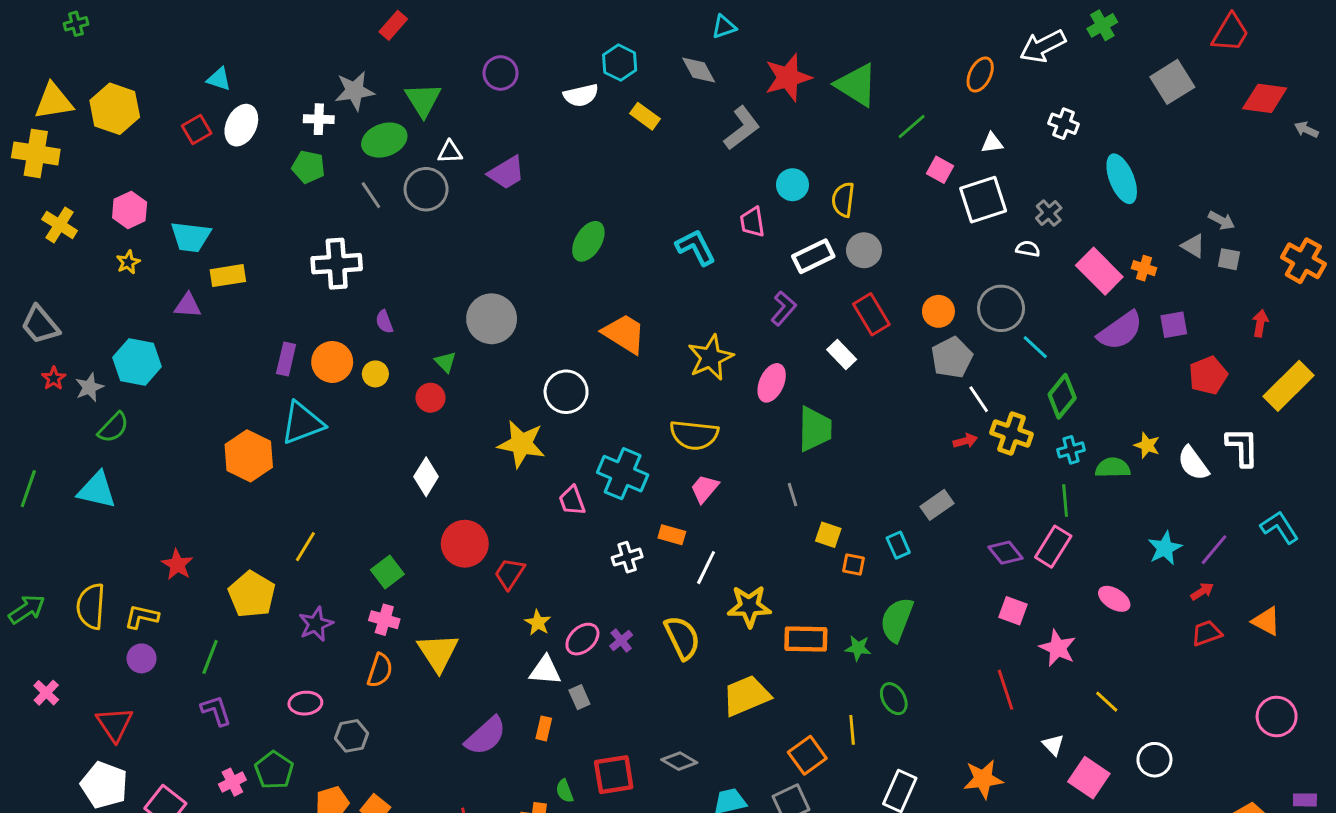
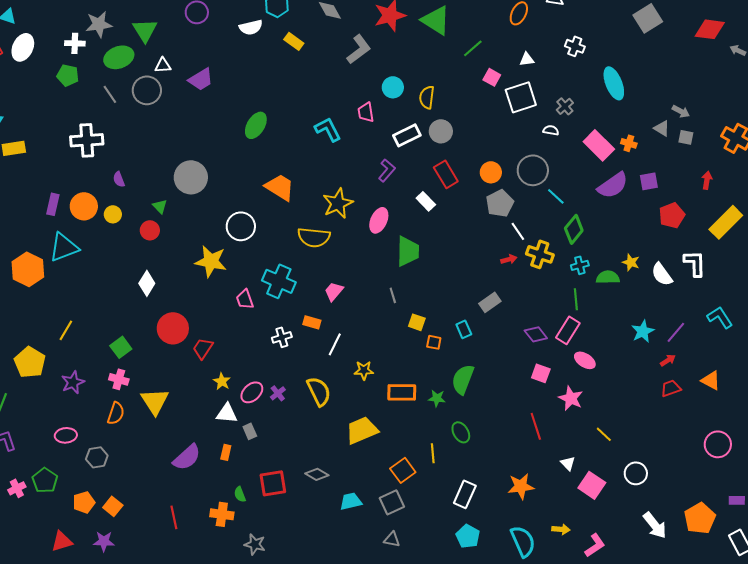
yellow semicircle: (694, 435) -> (314, 237), moved
pink ellipse: (1114, 599) -> (585, 360), moved
yellow star: (749, 606) -> (364, 370), size x0.7

